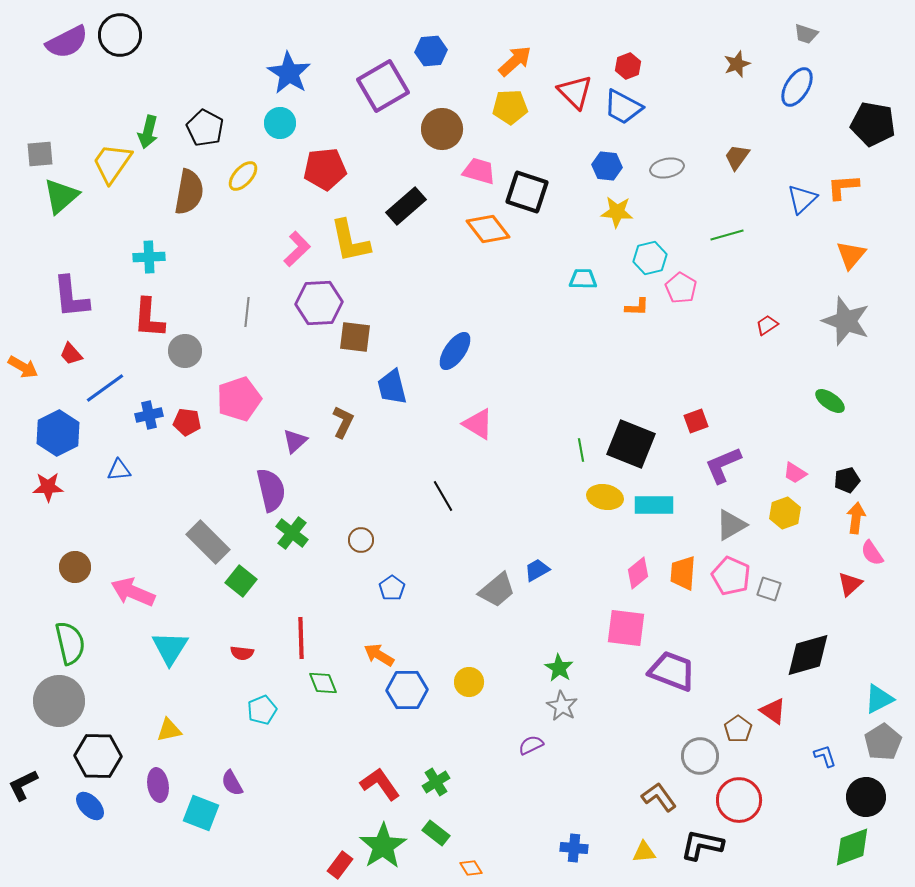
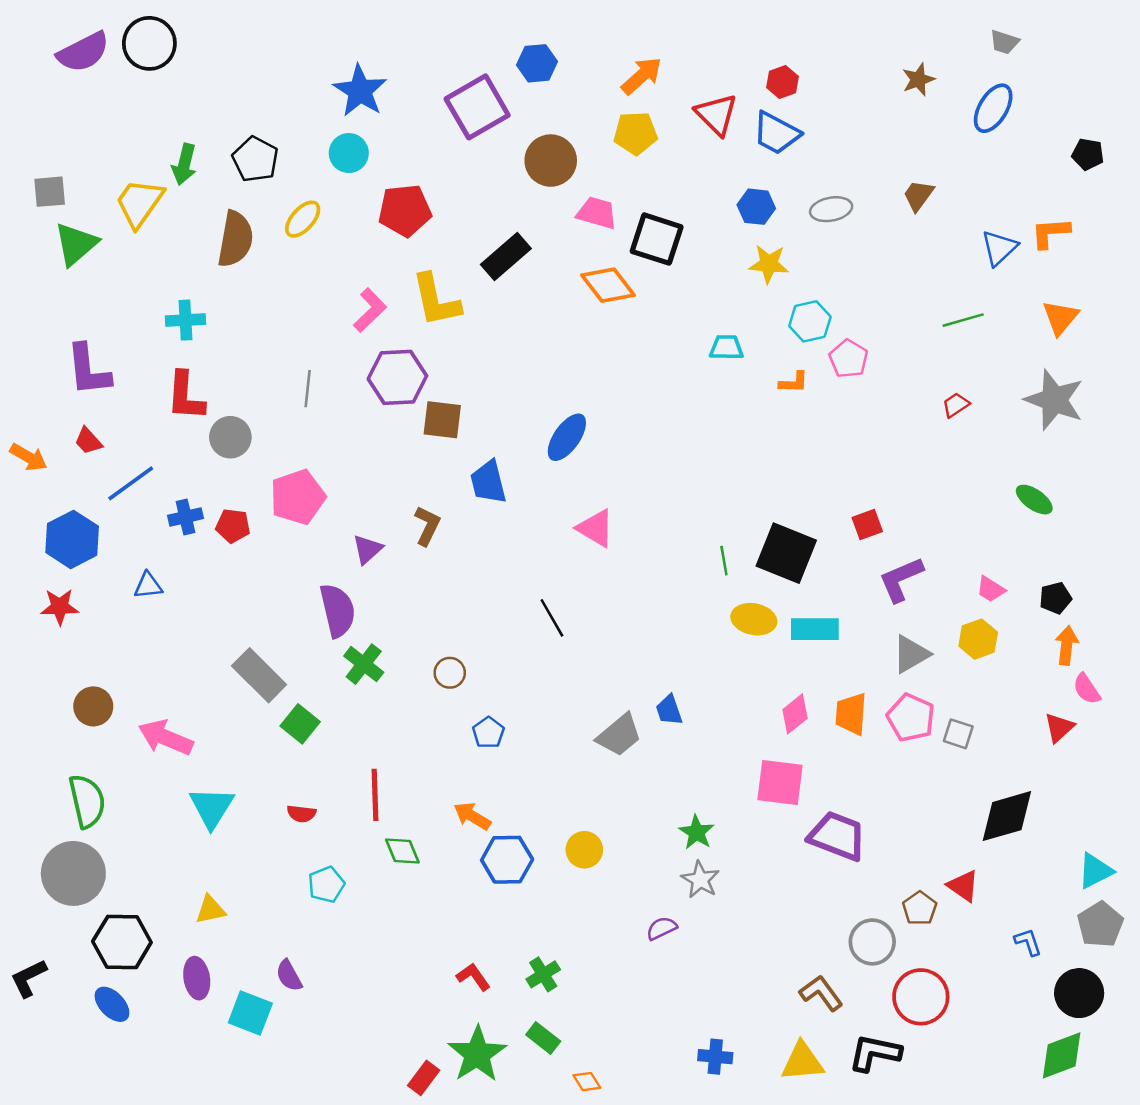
black pentagon: (873, 124) -> (1088, 154), size x0.6
green line: (727, 235) -> (963, 320), moved
blue trapezoid: (537, 570) -> (669, 710), turned -80
red L-shape: (380, 784) -> (473, 977), size x0.7
yellow triangle: (644, 852) -> (802, 1062), size x1.5

